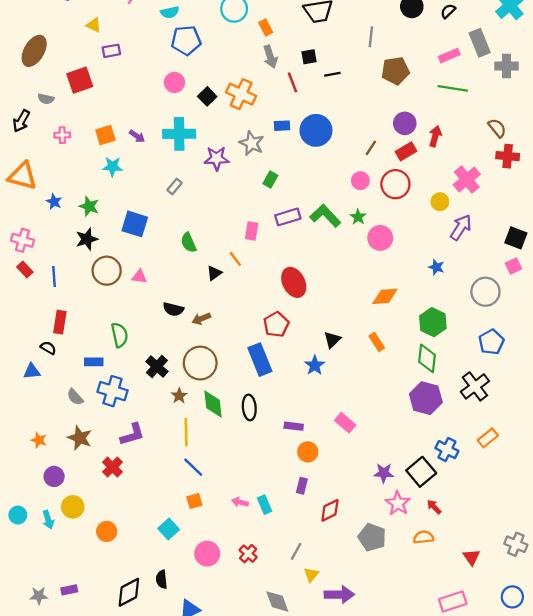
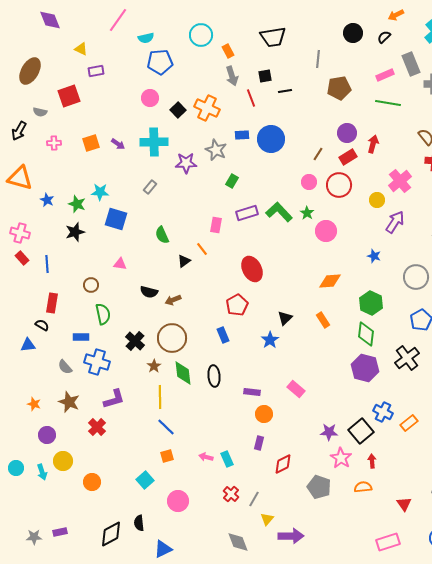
cyan star: (112, 167) -> (100, 192), moved
brown circle: (107, 271) -> (91, 285), moved, size x0.6
blue rectangle: (260, 360) -> (223, 335), size x0.6
orange rectangle: (488, 438) -> (409, 423), moved
red arrow: (434, 507) -> (372, 461), turned 40
red cross: (248, 554) -> (231, 494), moved

